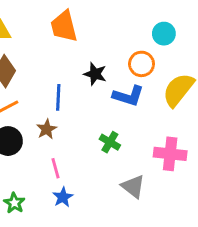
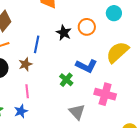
orange circle: (142, 64) -> (87, 27), moved
blue L-shape: (128, 96) -> (86, 66), moved
blue star: (63, 197) -> (21, 111), moved

